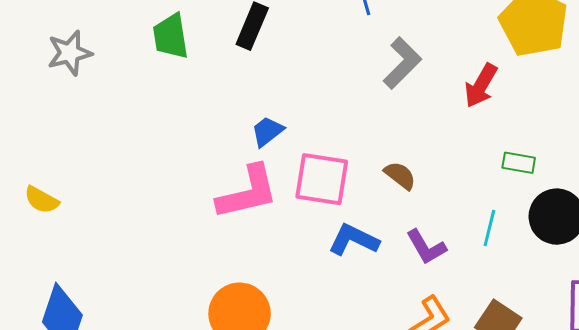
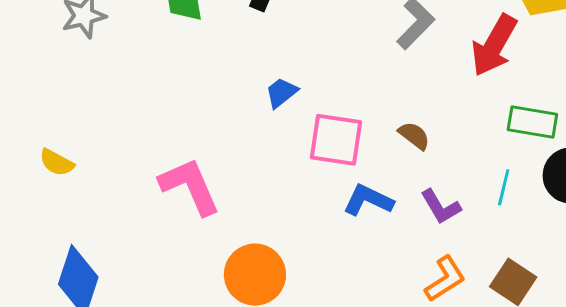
red arrow: (481, 86) -> (494, 45), size x1.4
green rectangle: (519, 163) -> (532, 122), size x1.5
pink L-shape: (248, 192) -> (190, 186), moved, turned -100

